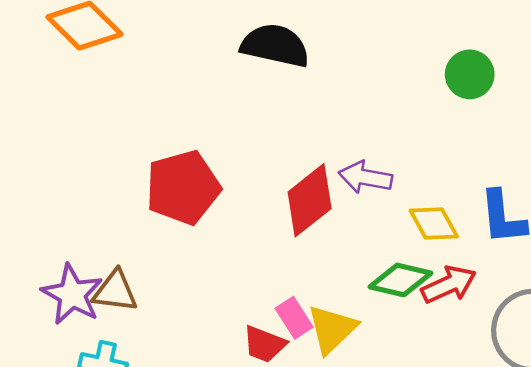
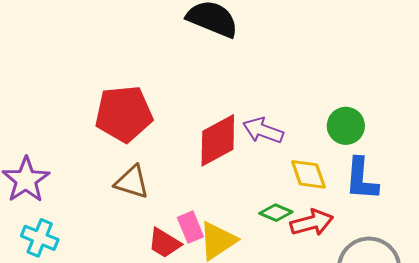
green circle: (470, 74) -> (346, 126), moved
green diamond: (400, 280) -> (276, 213), size x0.7
brown triangle: (115, 291) -> (132, 182), moved

